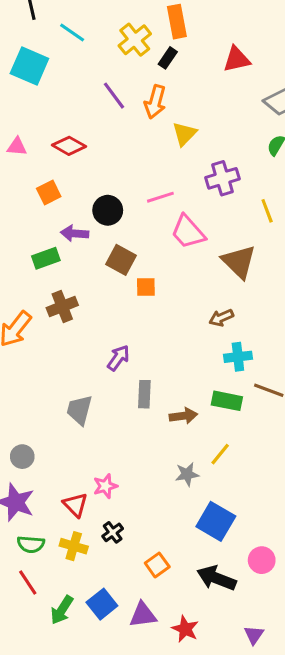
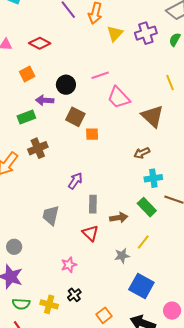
purple cross: (222, 178) -> (146, 33), moved
green rectangle: (227, 401) -> (147, 207), turned 36
red triangle: (75, 505) -> (90, 233), moved

